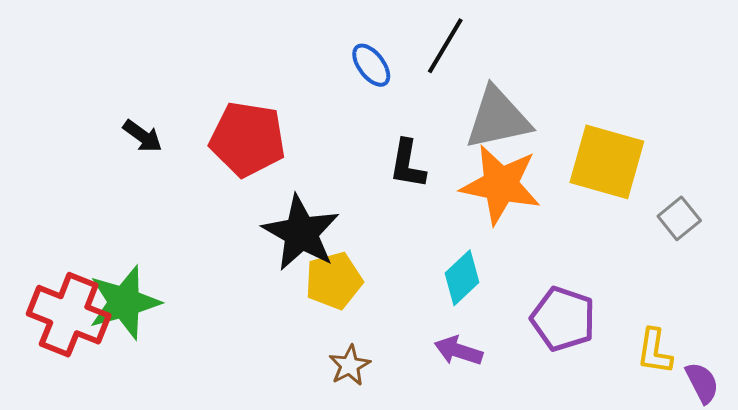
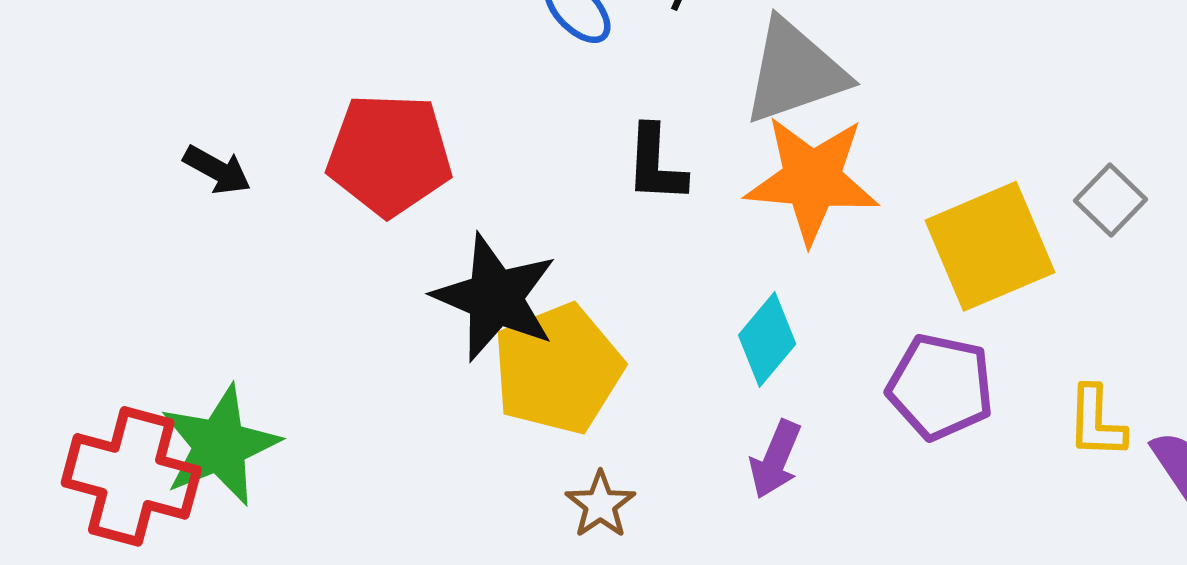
yellow square: (607, 162) -> (990, 246), moved, turned -32
yellow pentagon: (334, 281) -> (558, 369), size x1.4
purple arrow: (458, 351) -> (775, 459), turned -78

